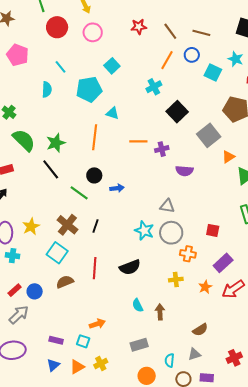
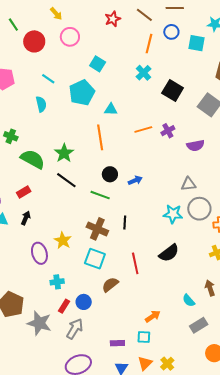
cyan cross: (13, 256) -> (57, 282), moved
cyan semicircle: (138, 305) -> (189, 301), moved
yellow cross: (101, 363) -> (167, 364), moved

